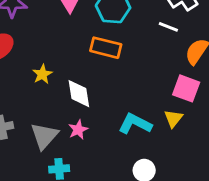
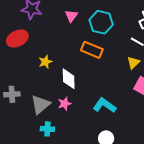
yellow triangle: (173, 118) -> (133, 63), moved

